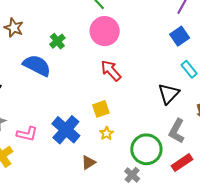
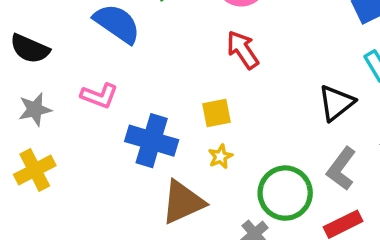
blue cross: (66, 130) -> (152, 141), turned -32
pink L-shape: (27, 134) -> (99, 96), moved
brown triangle: (89, 163) -> (183, 202), size x1.8

